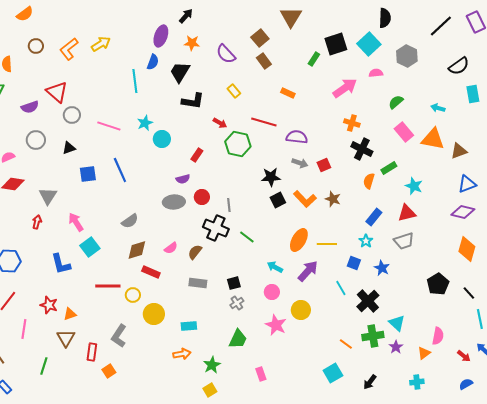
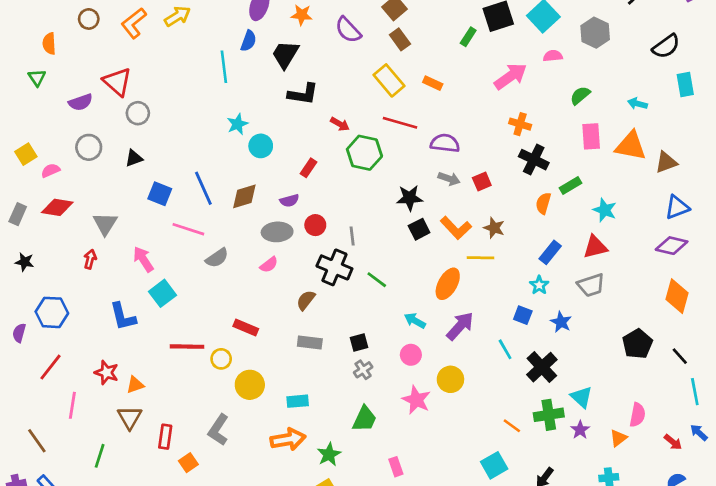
yellow rectangle: (234, 91) -> (389, 80), moved, size x1.6
pink line: (109, 126) -> (188, 229), moved
pink rectangle: (404, 132) -> (591, 136), turned 36
blue square: (88, 174) -> (160, 194), turned 30
yellow line: (327, 244) -> (480, 258), moved
pink semicircle: (171, 248) -> (269, 265), moved
brown diamond: (137, 250) -> (244, 196), moved
gray L-shape: (119, 336) -> (218, 430), moved
orange arrow: (182, 354) -> (288, 439), size x1.4

